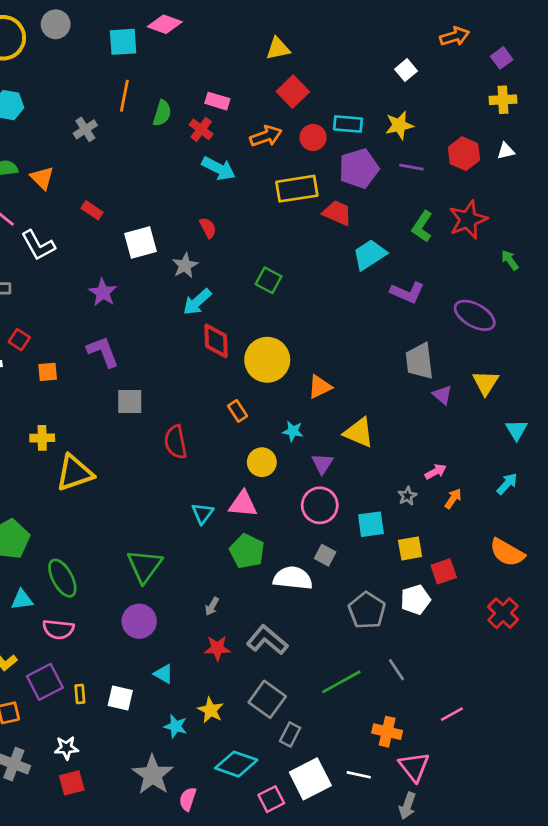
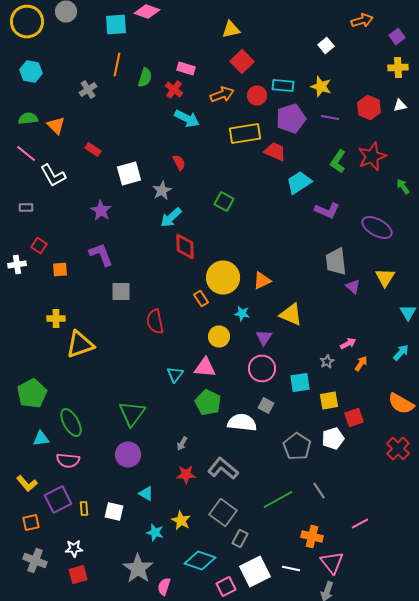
yellow star: (399, 125) -> (321, 86), turned 30
yellow circle: (267, 360) -> (223, 278), moved

